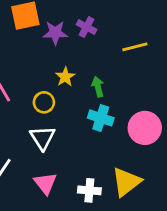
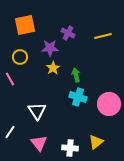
purple star: (55, 33) -> (50, 48), moved
yellow line: (135, 47) -> (103, 36), moved
yellow circle: (44, 102) -> (20, 57), moved
yellow triangle: (126, 182) -> (96, 142), size x0.7

